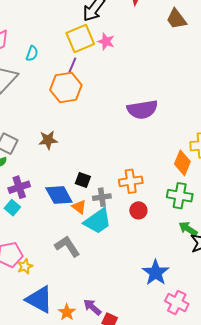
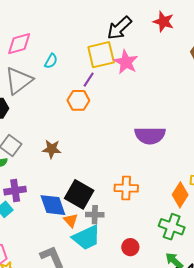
pink star: (106, 41) -> (126, 62), size x1.4
orange hexagon: (66, 87) -> (78, 100), size x0.7
black square: (83, 180) -> (79, 194), size x1.8
orange cross: (131, 181) -> (126, 188), moved
red circle: (138, 210) -> (130, 247), moved

